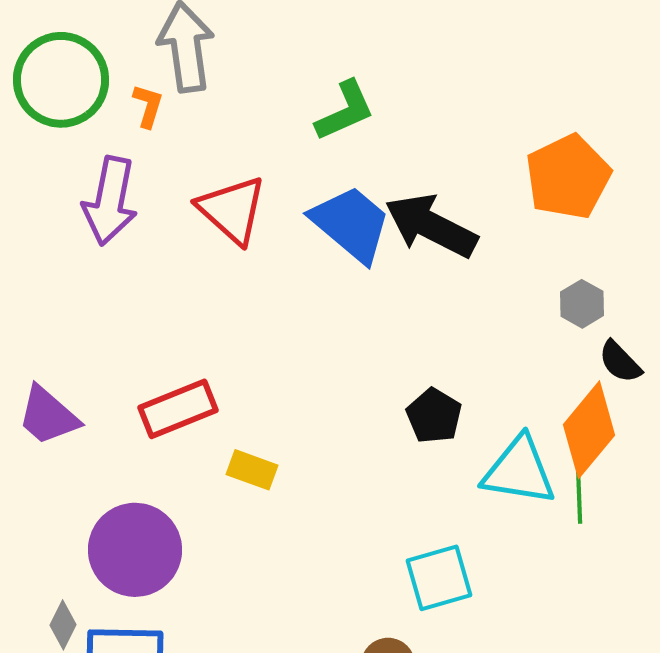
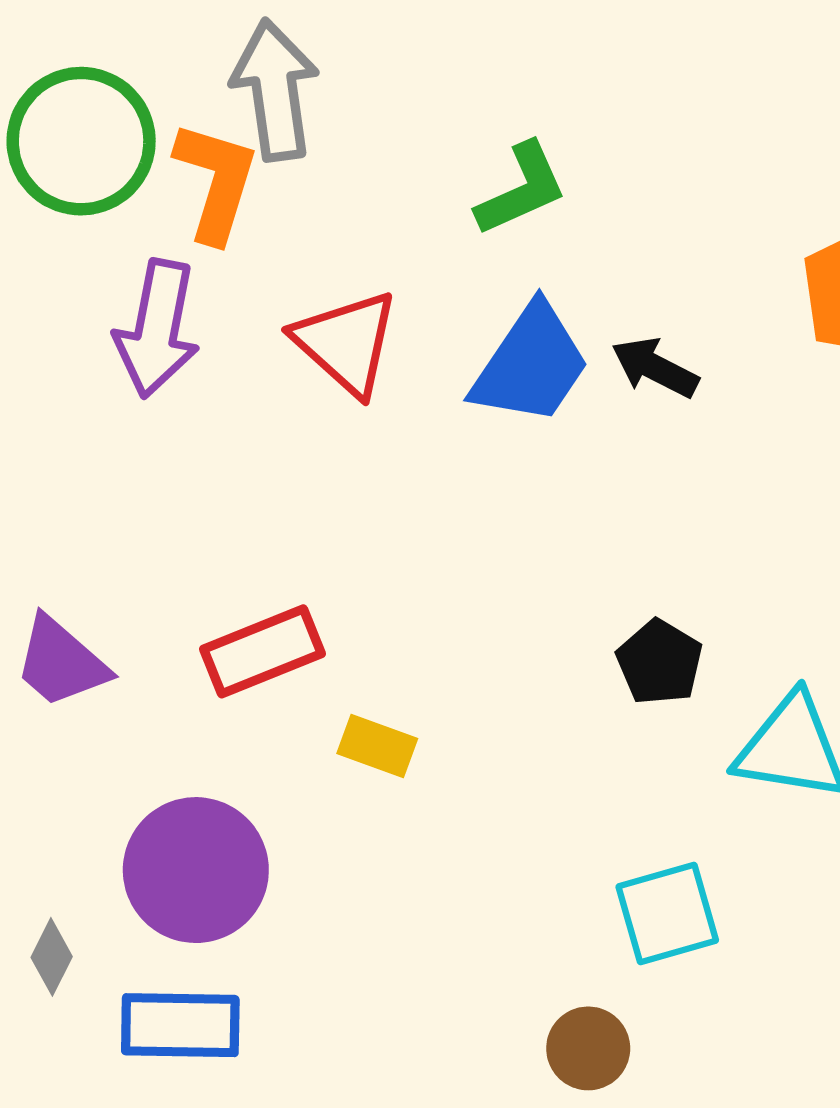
orange L-shape: (148, 106) -> (216, 181), size x1.8
blue trapezoid: (351, 224) -> (531, 364), turned 84
black arrow: (431, 226) -> (655, 368), size x0.6
gray diamond: (63, 625) -> (52, 957), moved

